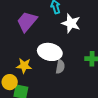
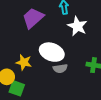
gray semicircle: (60, 67) -> (60, 69), turned 64

